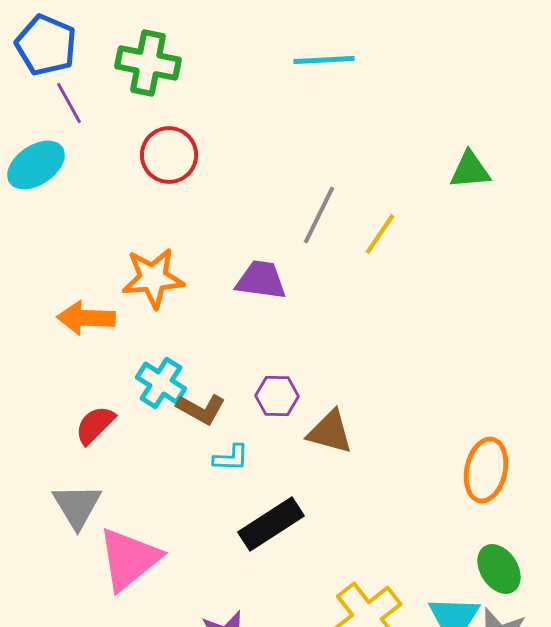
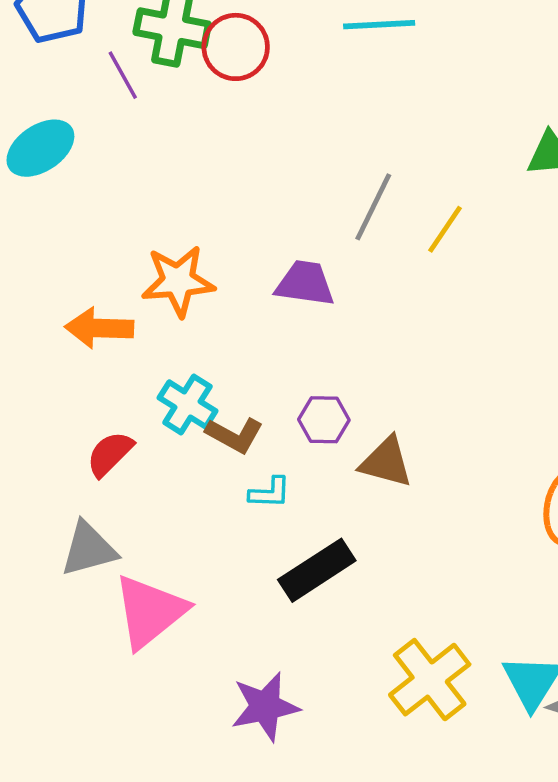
purple line: (69, 103) -> (123, 75), moved
red circle: (169, 155) -> (236, 47), moved
gray triangle: (77, 506) -> (89, 549), turned 46

